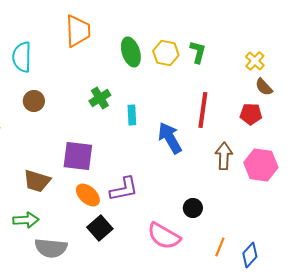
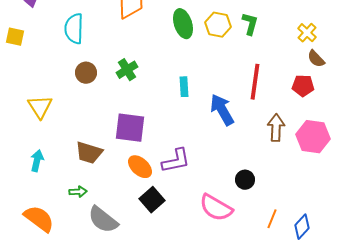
green cross: (100, 98) -> (127, 70), moved
green arrow: (26, 220) -> (78, 192), size x0.7
gray semicircle: (51, 248) -> (103, 220), turned 32

